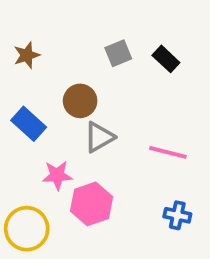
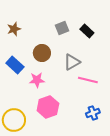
gray triangle: (99, 137) -> (72, 62), moved
pink star: (57, 175) -> (37, 80), moved
blue cross: (177, 215) -> (93, 113), turned -32

